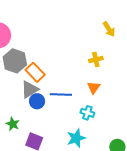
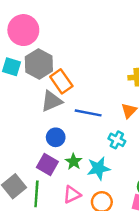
blue circle: (37, 101) -> (56, 137), moved
green star: (13, 124) -> (74, 162), moved

